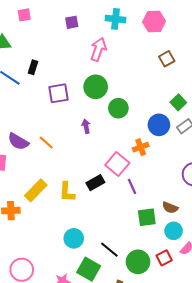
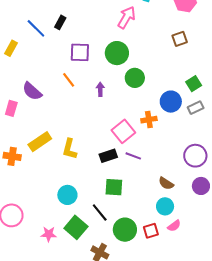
brown square: (167, 59) -> (180, 39), moved
orange line: (46, 143) -> (69, 80), moved
black rectangle: (95, 183) -> (108, 156), moved
purple line: (132, 186) -> (133, 156), turned -56
green square: (147, 217) -> (114, 187), moved

